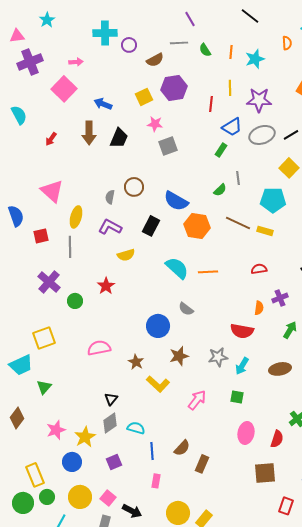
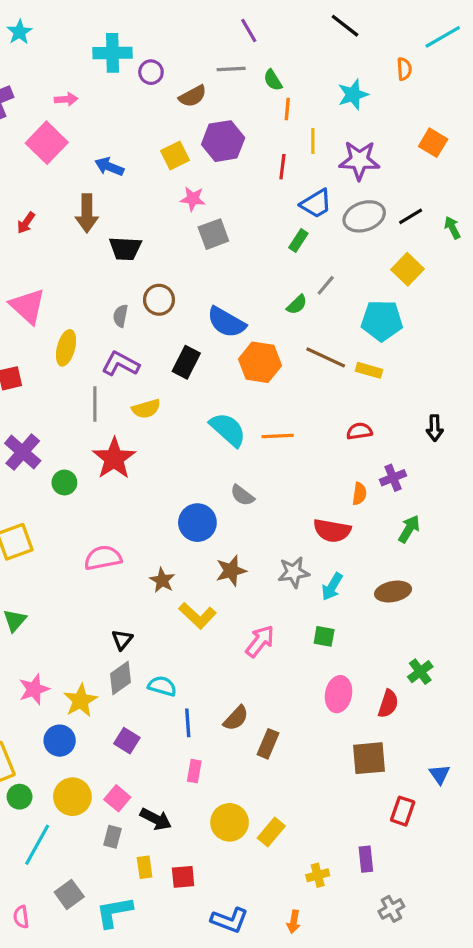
orange line: (231, 52) -> (287, 109), moved
black trapezoid: (119, 138) -> (125, 248), moved, turned 70
gray line: (238, 178) -> (326, 285), turned 48
gray line: (70, 247) -> (95, 404), moved
red star: (106, 286) -> (114, 458), size x1.5
purple square: (114, 462) -> (127, 741), turned -35

